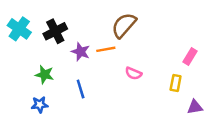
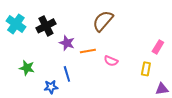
orange line: (106, 49) -> (88, 51), moved
green star: (44, 75) -> (27, 68), moved
blue star: (40, 105) -> (51, 87), moved

